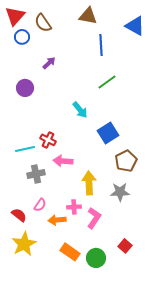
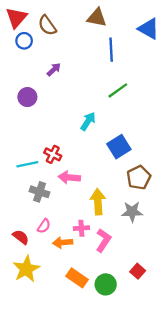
cyan arrow: (80, 110) -> (88, 121), turned -108
gray cross: (36, 174) -> (40, 192), turned 30

